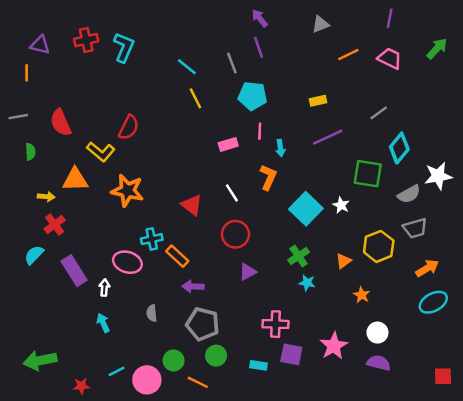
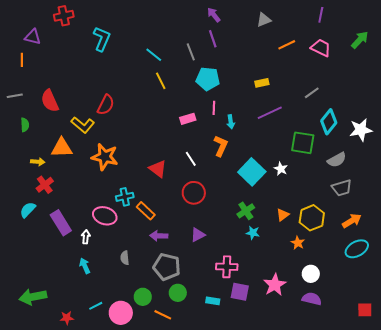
red cross: (86, 40) -> (64, 16), moved
white star: (438, 176) -> (361, 130), moved
yellow hexagon: (379, 246) -> (312, 218), moved
purple triangle: (248, 272) -> (198, 235), moved

